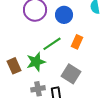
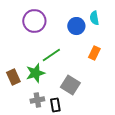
blue circle: (64, 15) -> (76, 26), moved
orange rectangle: (77, 42) -> (94, 53), moved

